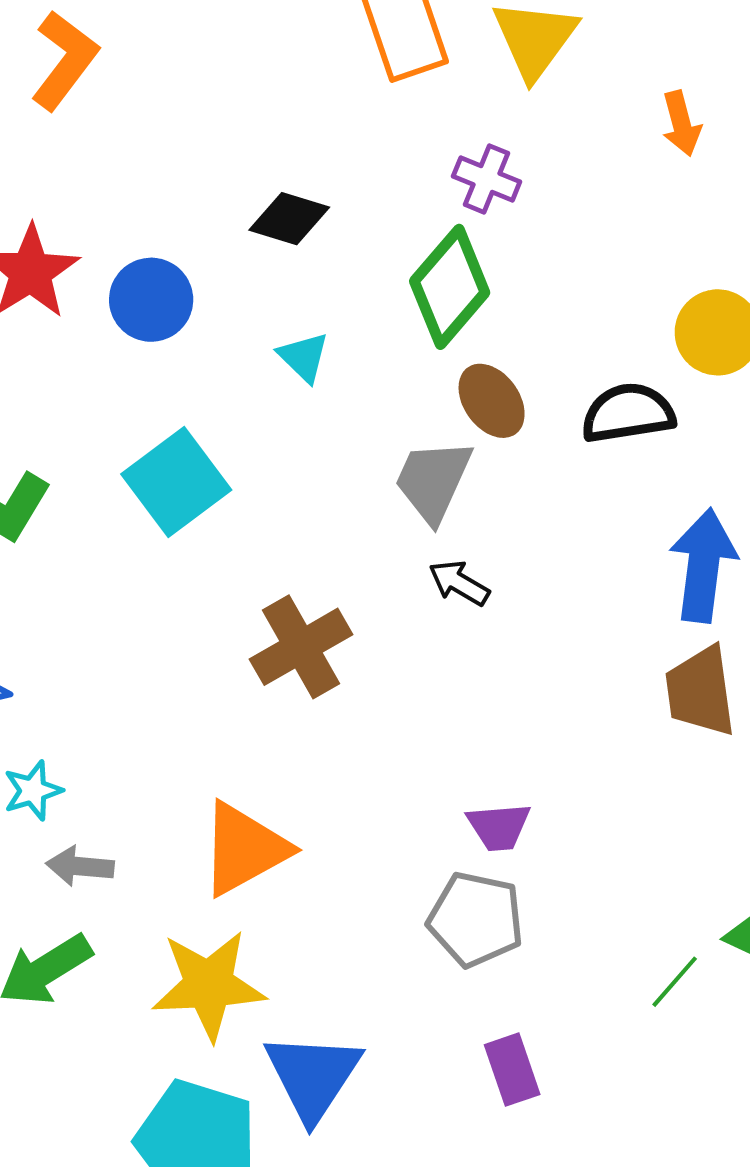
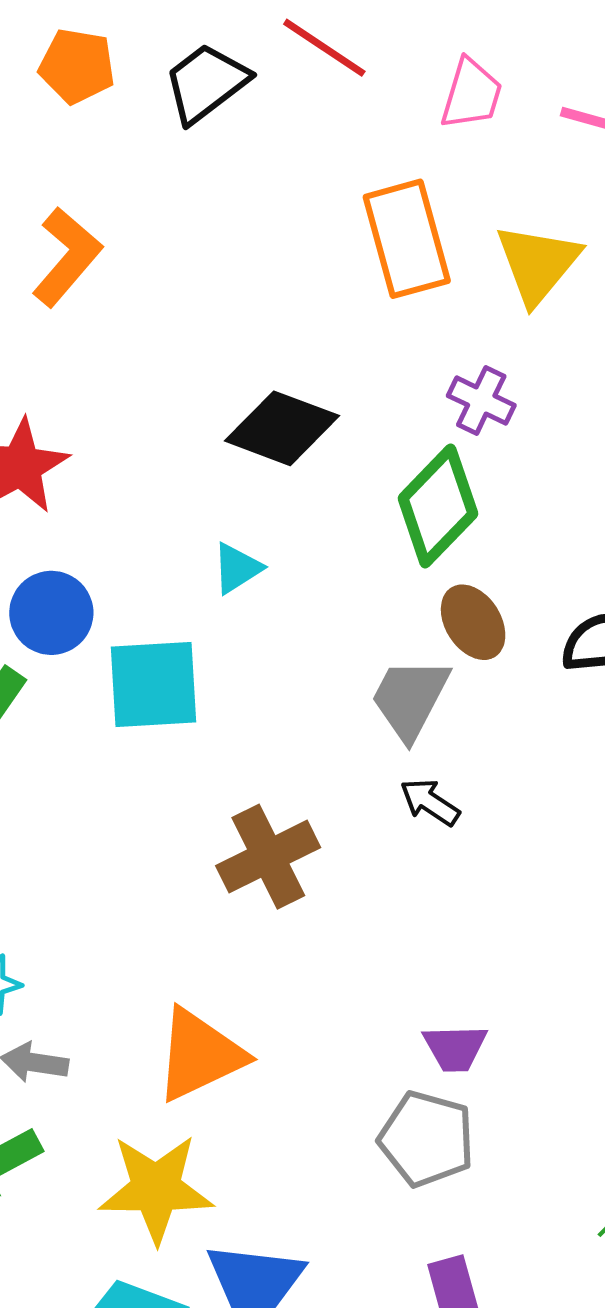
black diamond: (289, 219) -> (282, 428), size x1.4
blue circle: (151, 300) -> (51, 613), moved
cyan triangle: (304, 357) -> (237, 568), moved, turned 40
cyan square: (176, 482) -> (154, 685), turned 30

